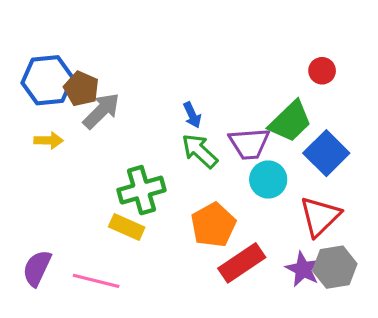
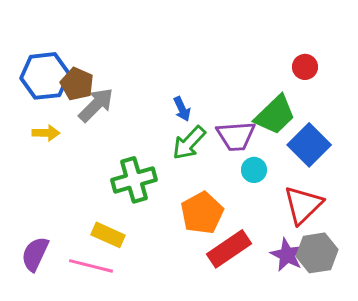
green arrow: (200, 151) -> (189, 143), turned -90
cyan circle: (268, 180) -> (254, 170), size x0.7
yellow rectangle: (127, 227) -> (108, 235), moved

